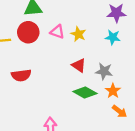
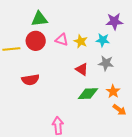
cyan star: (113, 37) -> (103, 40), moved
gray star: (104, 71) -> (106, 63), moved
green diamond: (85, 93) -> (88, 94), turned -30

